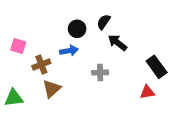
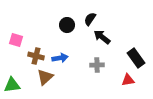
blue arrow: (69, 51) -> (60, 58), moved
brown cross: (41, 64) -> (36, 56), turned 35
gray cross: (100, 73) -> (97, 65), moved

